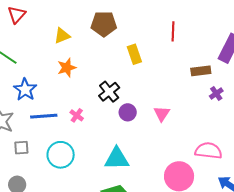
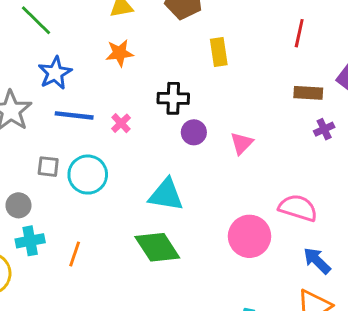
red line: (173, 31) -> (299, 33), moved
black cross: (109, 92) -> (173, 98), turned 30
gray square: (21, 148) -> (48, 167), moved

